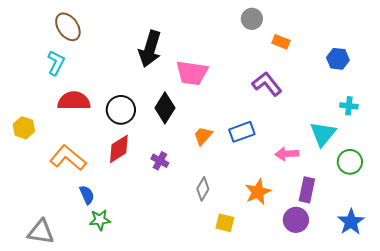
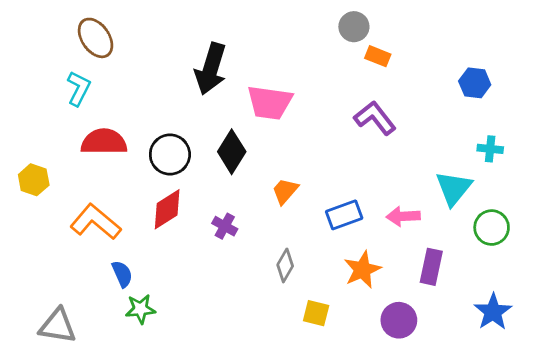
orange rectangle: (281, 42) -> (378, 56), moved
blue rectangle: (242, 132) -> (344, 215), moved
purple circle: (296, 220) -> (399, 320), moved

